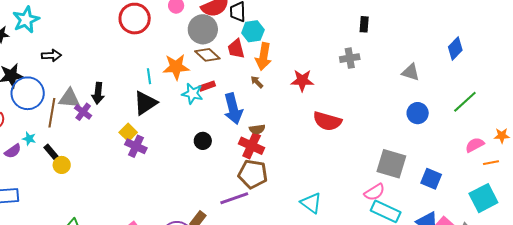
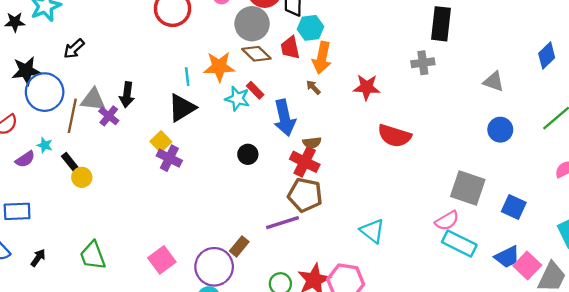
black rectangle: (364, 24) -> (441, 24), size x1.8
black arrow: (52, 55) -> (74, 49), turned 138
red rectangle: (207, 86) -> (255, 90), turned 63

